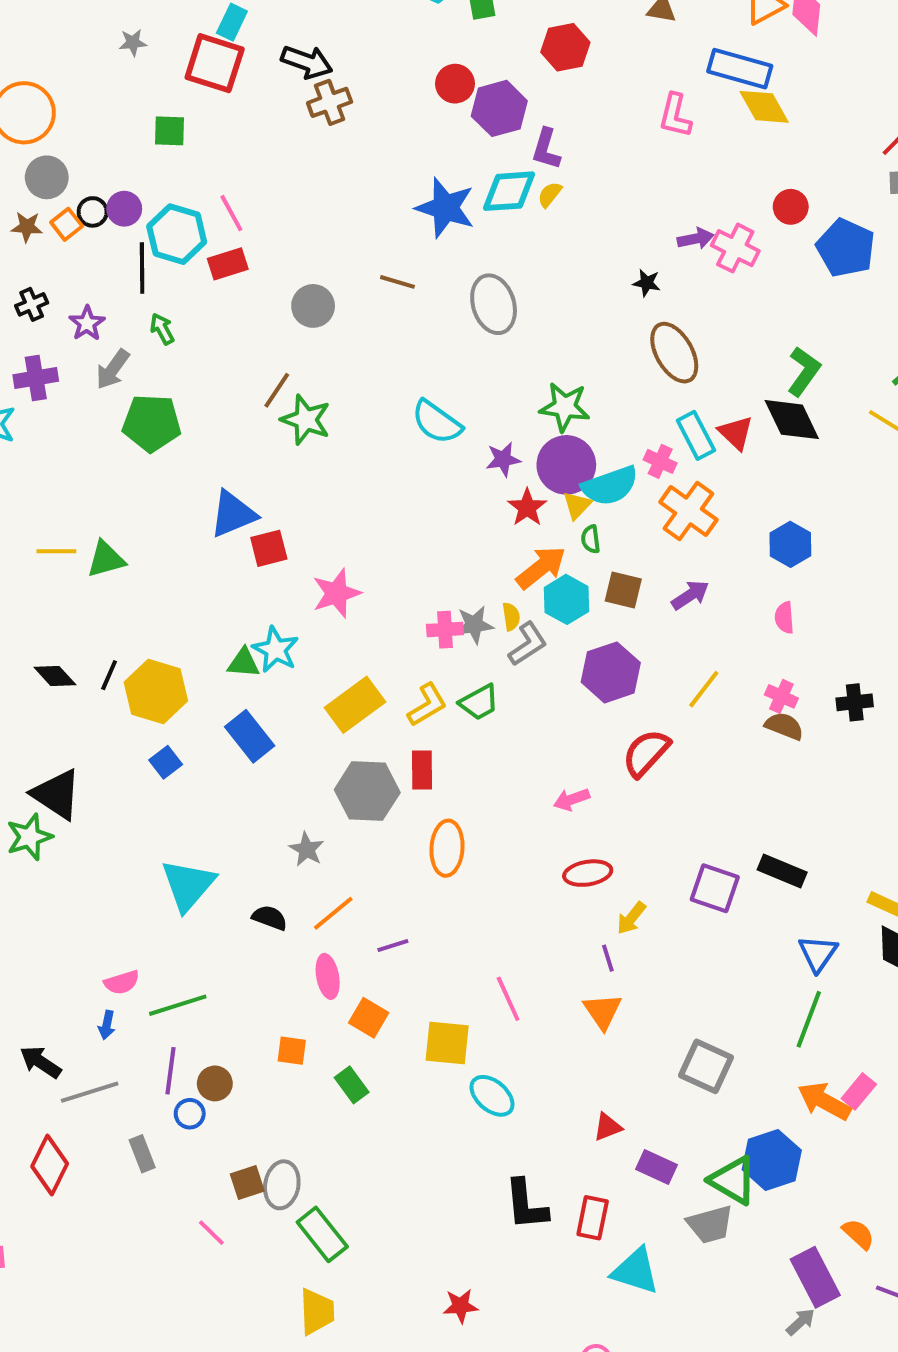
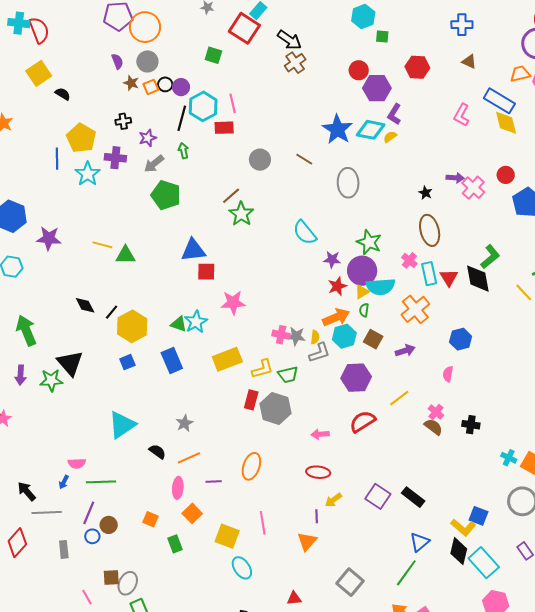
brown cross: (330, 102) -> (295, 63), turned -30
pink cross: (660, 461) -> (409, 260), moved
gray hexagon: (367, 791) -> (275, 408), moved
orange ellipse: (447, 848) -> (251, 466), moved

